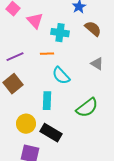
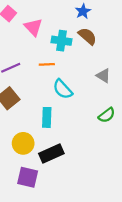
brown semicircle: (93, 29) -> (87, 36), moved
green semicircle: (87, 108) -> (107, 115), moved, size x0.7
black rectangle: (51, 133) -> (51, 154), turned -55

